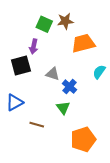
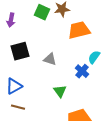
purple arrow: (34, 46) -> (11, 20), moved
blue cross: (70, 87) -> (82, 71), moved
brown line: (37, 125) -> (18, 107), moved

